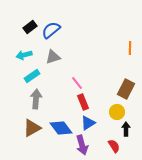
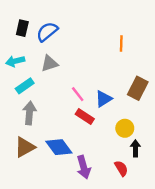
black rectangle: (30, 27) -> (22, 28), turned -40
orange line: (130, 48) -> (121, 43), moved
brown rectangle: (126, 89) -> (138, 88), moved
red rectangle: (83, 102) -> (85, 116), turned -35
blue triangle: (88, 123) -> (104, 99), moved

